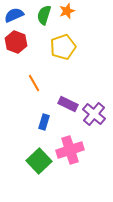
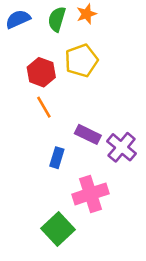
red hexagon: (16, 42) -> (41, 72), moved
green square: (39, 161) -> (58, 229), moved

